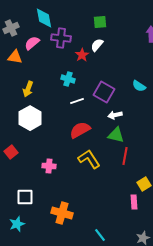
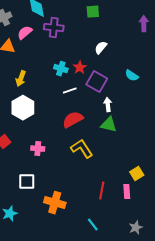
white semicircle: (97, 45) -> (101, 48), moved
red star: (82, 55) -> (80, 68), moved
white arrow: (115, 115) -> (108, 105), turned 96
red line: (125, 156) -> (102, 191), moved
pink cross: (49, 166) -> (38, 149), moved
white square: (25, 197) -> (27, 182), moved

